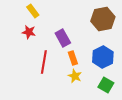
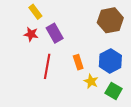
purple rectangle: (63, 38) -> (55, 33), moved
yellow star: (75, 76) -> (91, 81), moved

